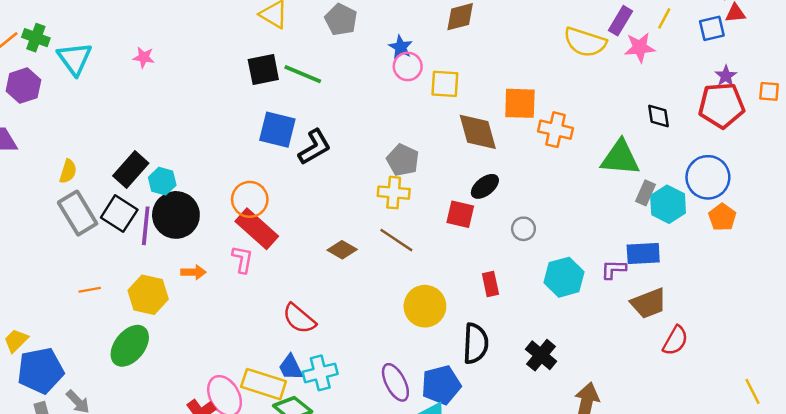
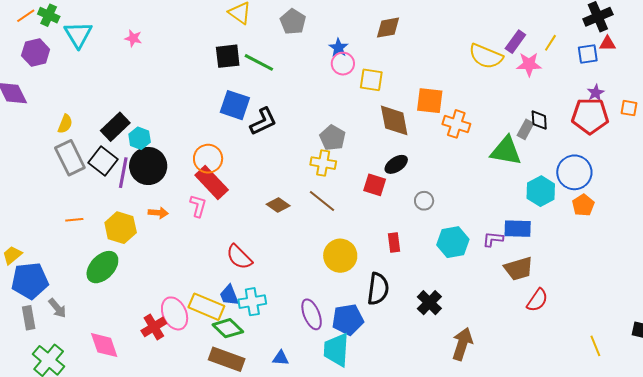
gray rectangle: (645, 193) -> (525, 129), moved

